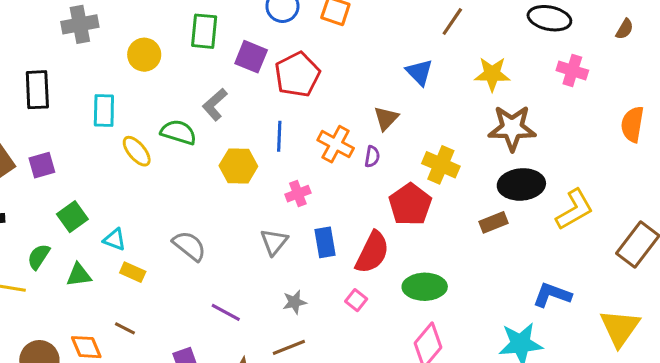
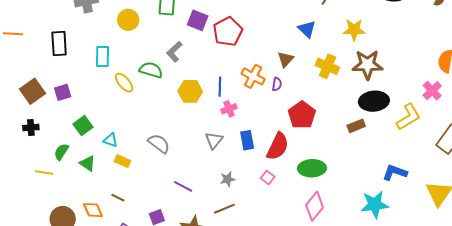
pink cross: (572, 70) -> (432, 91), moved, turned 30
blue line: (279, 136) -> (220, 87), moved
yellow cross: (441, 165) -> (327, 66), moved
green triangle: (79, 275) -> (87, 163), turned 42

